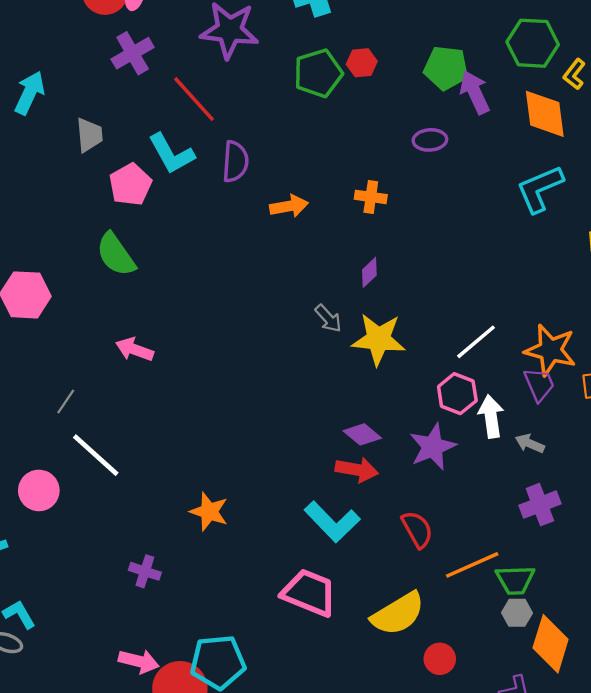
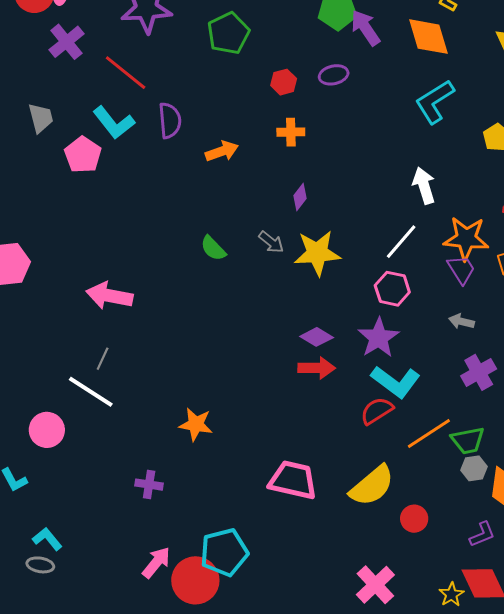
red hexagon: (362, 63) -> (284, 82), moved
green semicircle: (116, 254) -> (213, 248), moved, size x0.7
pink arrow: (135, 349) -> (109, 296), size x1.4
gray line: (66, 402) -> (103, 359), moved
white arrow: (491, 416) -> (424, 186), moved
cyan L-shape: (332, 522) -> (396, 382), moved
red semicircle: (417, 529) -> (377, 411), turned -84
pink arrow: (139, 661) -> (156, 563), turned -56

